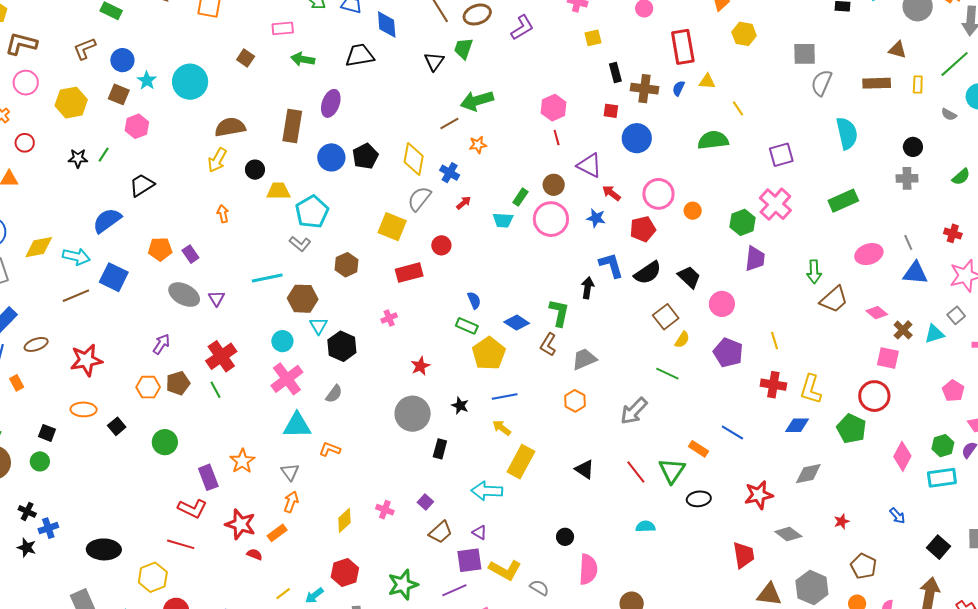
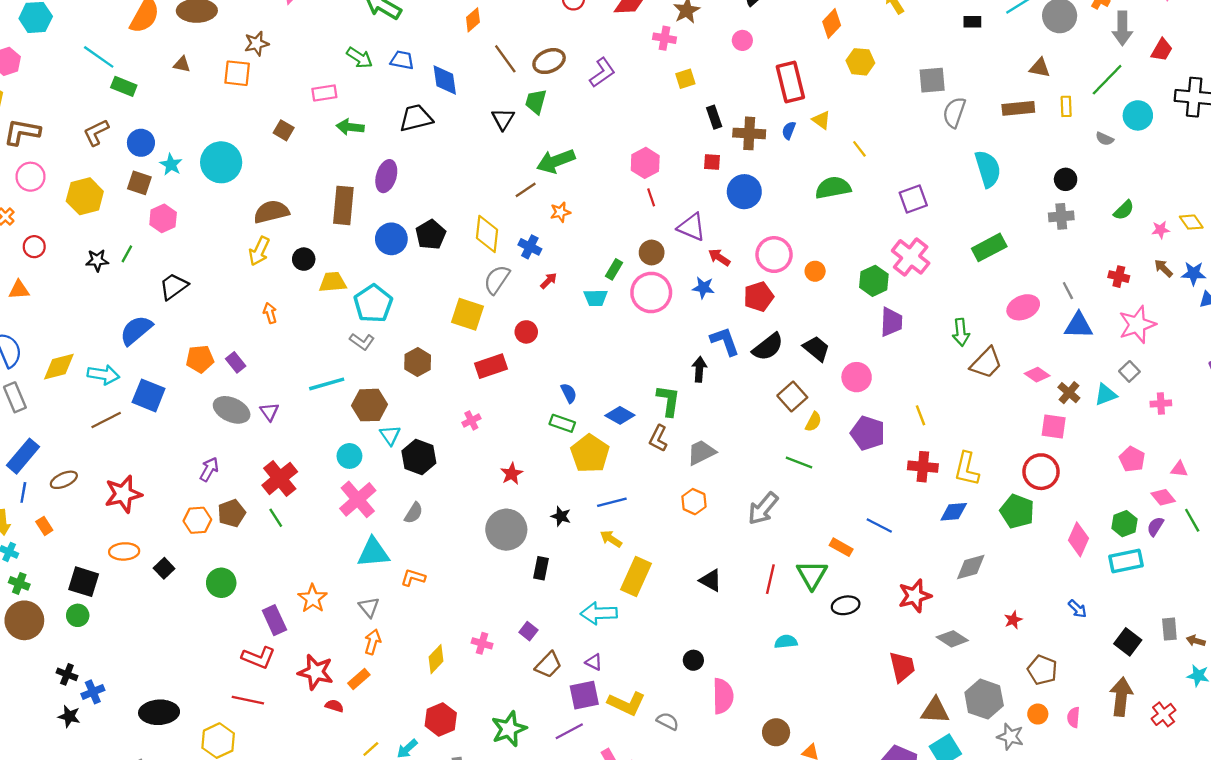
yellow triangle: (707, 81) -> (821, 120), turned 36
black square: (47, 433) -> (84, 582), size x1.5
red line: (636, 472) -> (770, 579), turned 55

